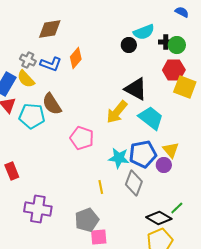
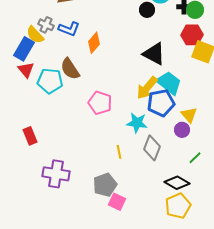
orange diamond: (76, 58) -> (94, 43), moved
yellow semicircle: (26, 79) -> (35, 35), moved
yellow arrow: (117, 112) -> (147, 88), moved
blue pentagon: (143, 154) -> (161, 103), moved
green line: (177, 208) -> (195, 158), moved
pink square: (99, 237) -> (117, 202), turned 30

